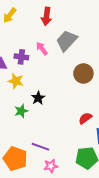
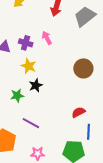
gray trapezoid: (67, 41) -> (85, 17), moved
yellow star: (16, 81) -> (29, 66), moved
purple line: (40, 147) -> (31, 123), moved

